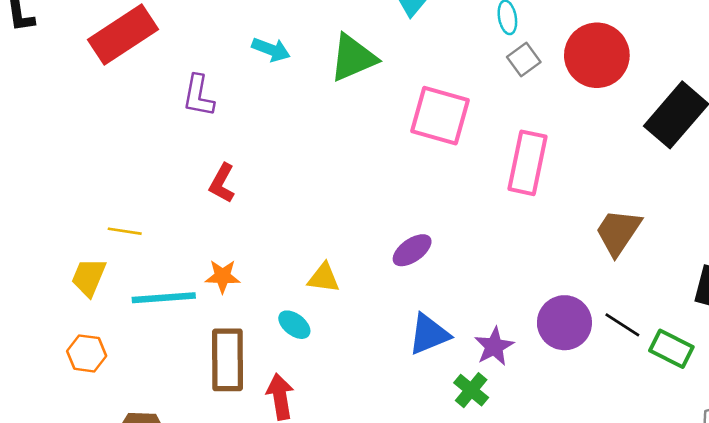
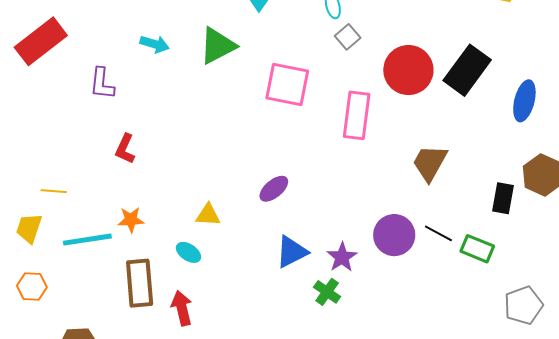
red circle: (597, 55) -> (408, 70), moved

